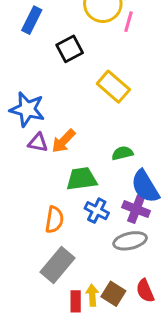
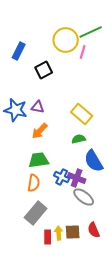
yellow rectangle: (113, 87) -> (82, 114), moved
purple triangle: (38, 143) -> (38, 107), moved
green trapezoid: (82, 179) -> (39, 160), moved
purple cross: (136, 209) -> (77, 178), moved
gray ellipse: (130, 241) -> (84, 197), turned 50
brown square: (113, 294) -> (73, 232), turned -35

